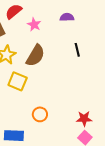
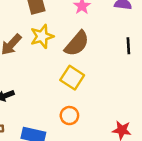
yellow square: (18, 81) -> (72, 78), moved

